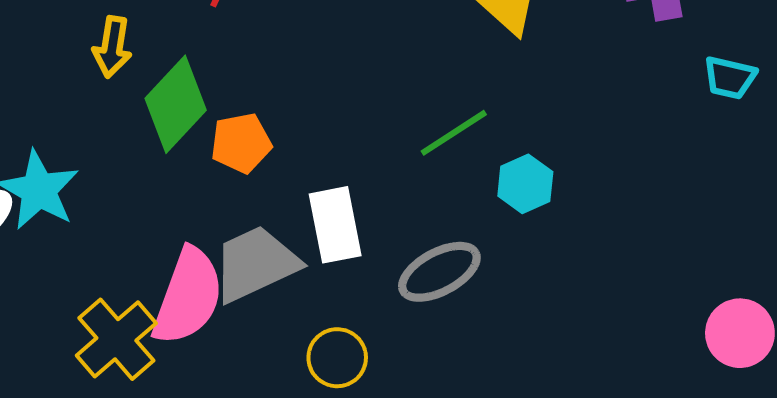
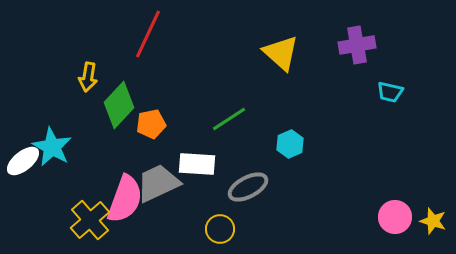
green line: (454, 133) -> (229, 119), moved
white rectangle: (335, 225) -> (197, 164), turned -75
yellow circle: (337, 358) -> (220, 229), moved

